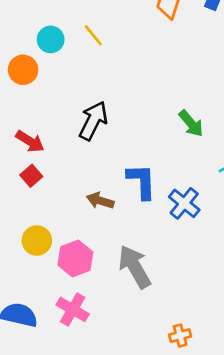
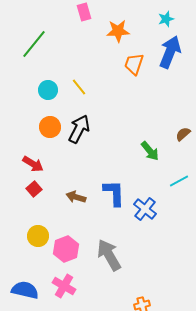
orange circle: (23, 70) -> (50, 127), moved
black arrow: (93, 121) -> (79, 129), moved
brown arrow: (100, 201) -> (76, 197), moved

